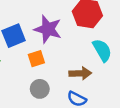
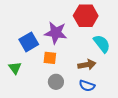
orange square: (36, 59) -> (50, 58), turned 32

